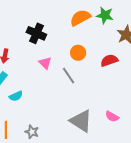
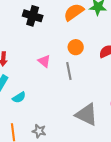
black cross: (36, 33) -> (33, 16), moved
gray line: (69, 76) -> (69, 71), turned 30

